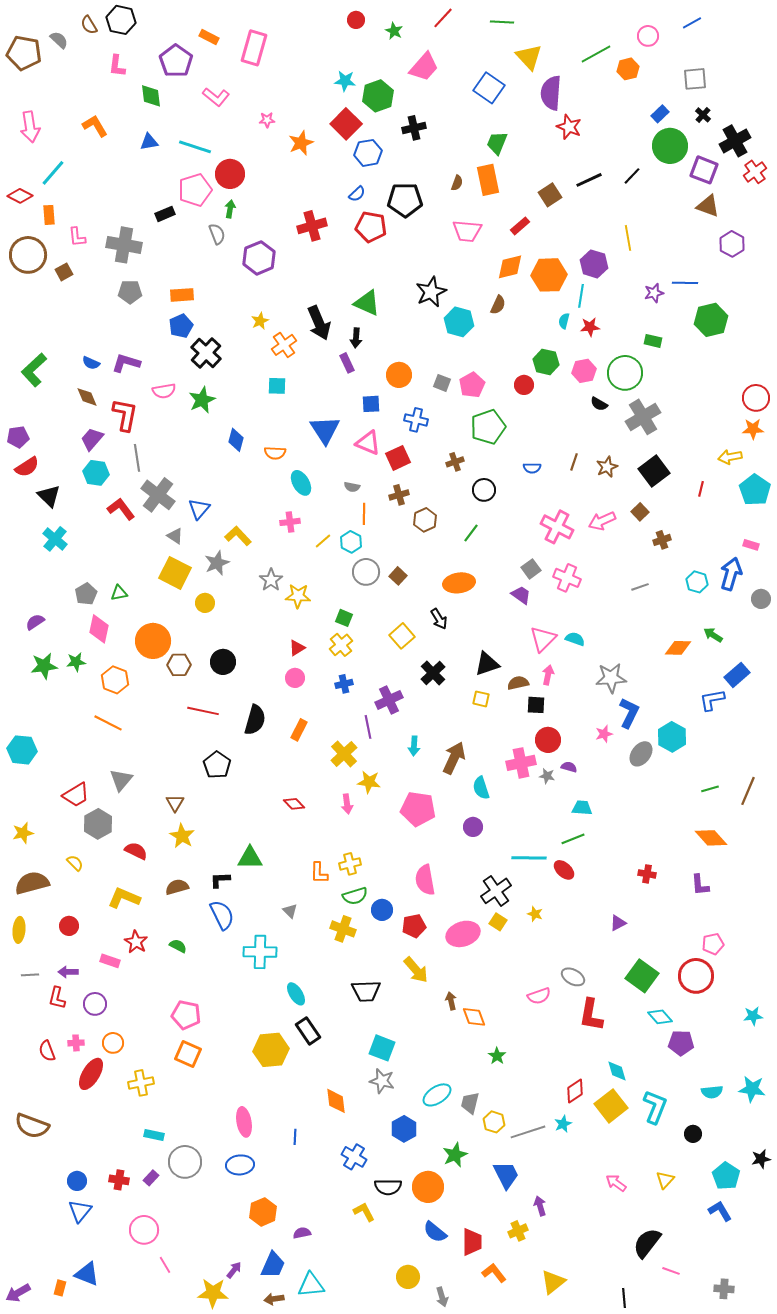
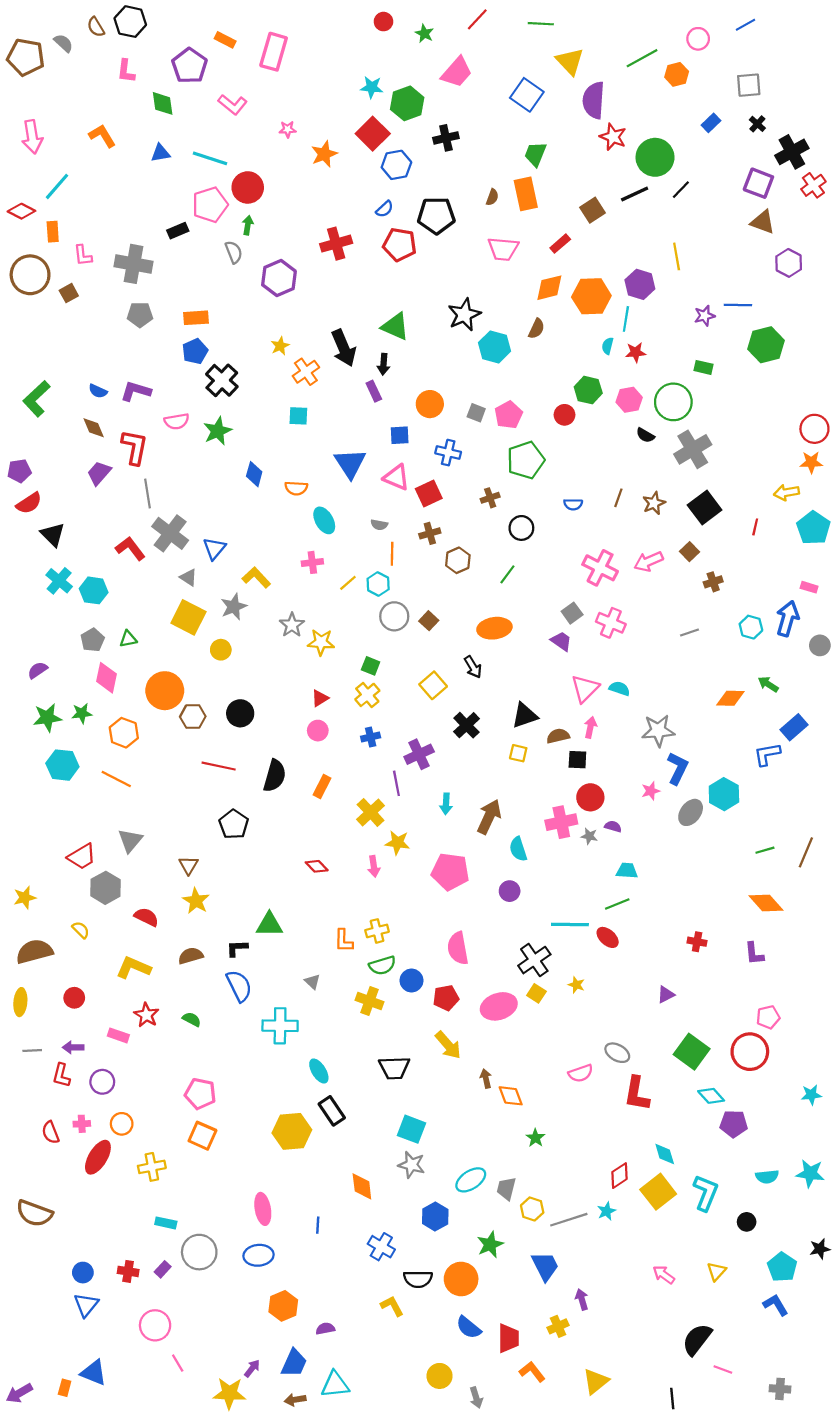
green circle: (670, 146) -> (655, 157), moved
cyan hexagon: (96, 473) -> (94, 590), moved
cyan hexagon: (22, 750) -> (62, 765), moved

